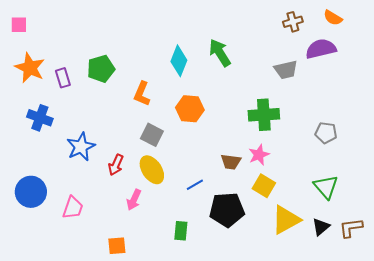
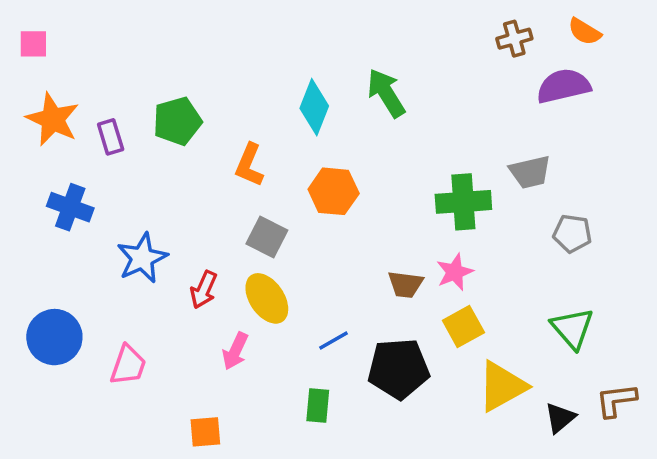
gray trapezoid: (286, 70) -> (530, 172), moved
blue line: (195, 185) -> (334, 341), moved
yellow square: (264, 186) -> (463, 327), turned 30
black triangle: (321, 227) -> (560, 418), moved

